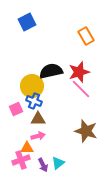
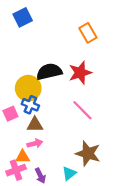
pink line: (81, 89) -> (82, 110), moved
brown star: (86, 131) -> (88, 153), moved
cyan triangle: (58, 163) -> (69, 173), moved

